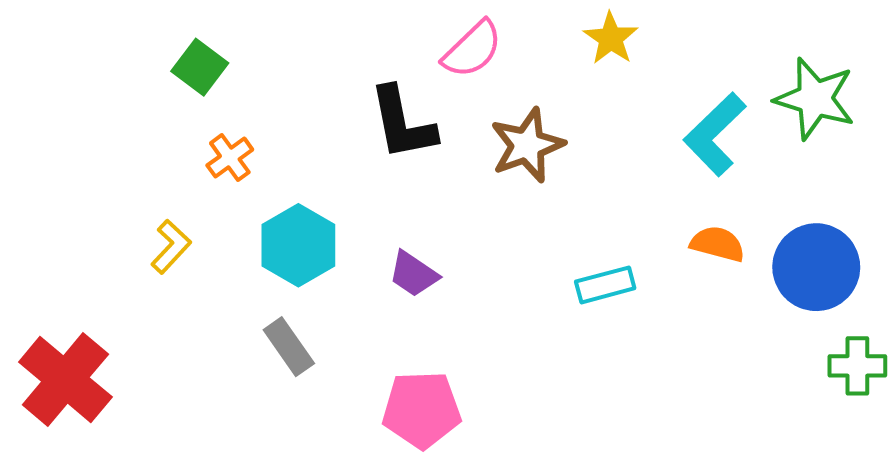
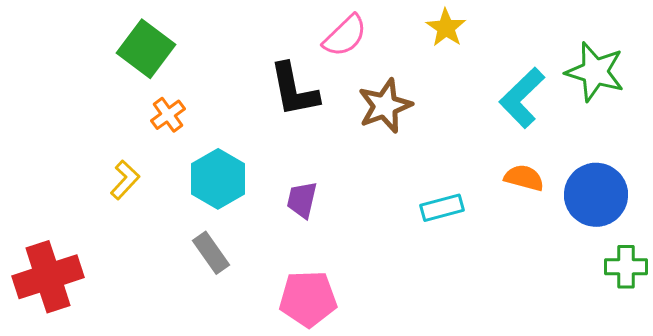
green square: (200, 67) -> (146, 49), size x1.4
purple trapezoid: (413, 274) -> (302, 200), turned 69
red cross: (65, 380) -> (48, 277), turned 32

